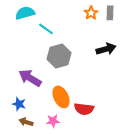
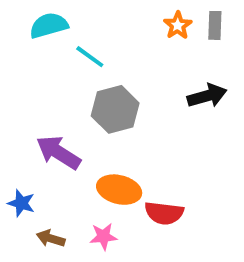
orange ellipse: (61, 97) -> (119, 190), turned -50
blue star: (19, 104) -> (21, 203), moved

